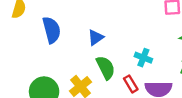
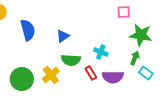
green semicircle: (106, 68) -> (71, 60), turned 120

